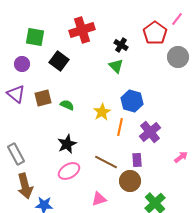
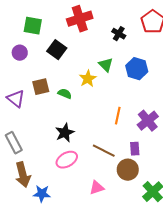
green triangle: (116, 66) -> (106, 65), moved
purple triangle: (16, 94) -> (16, 99), moved
blue hexagon: (132, 101) -> (137, 69), moved
yellow star: (102, 112) -> (88, 79), moved

